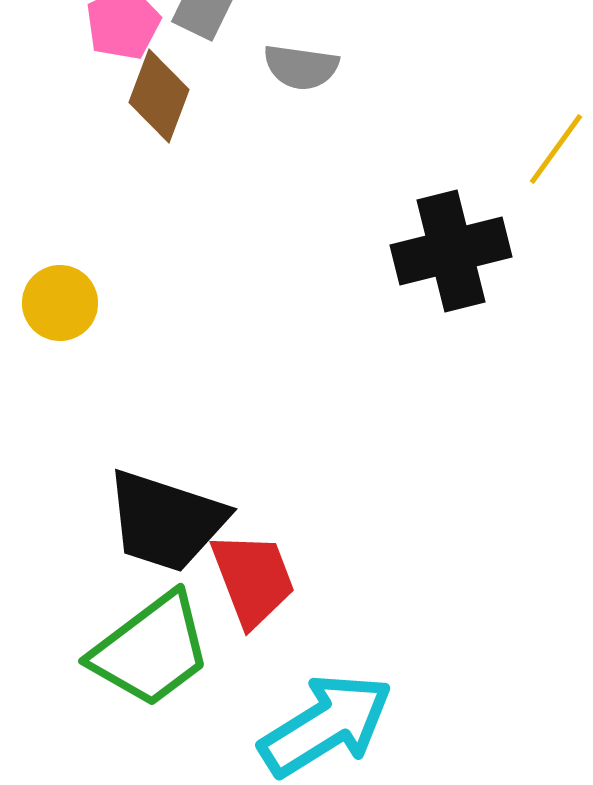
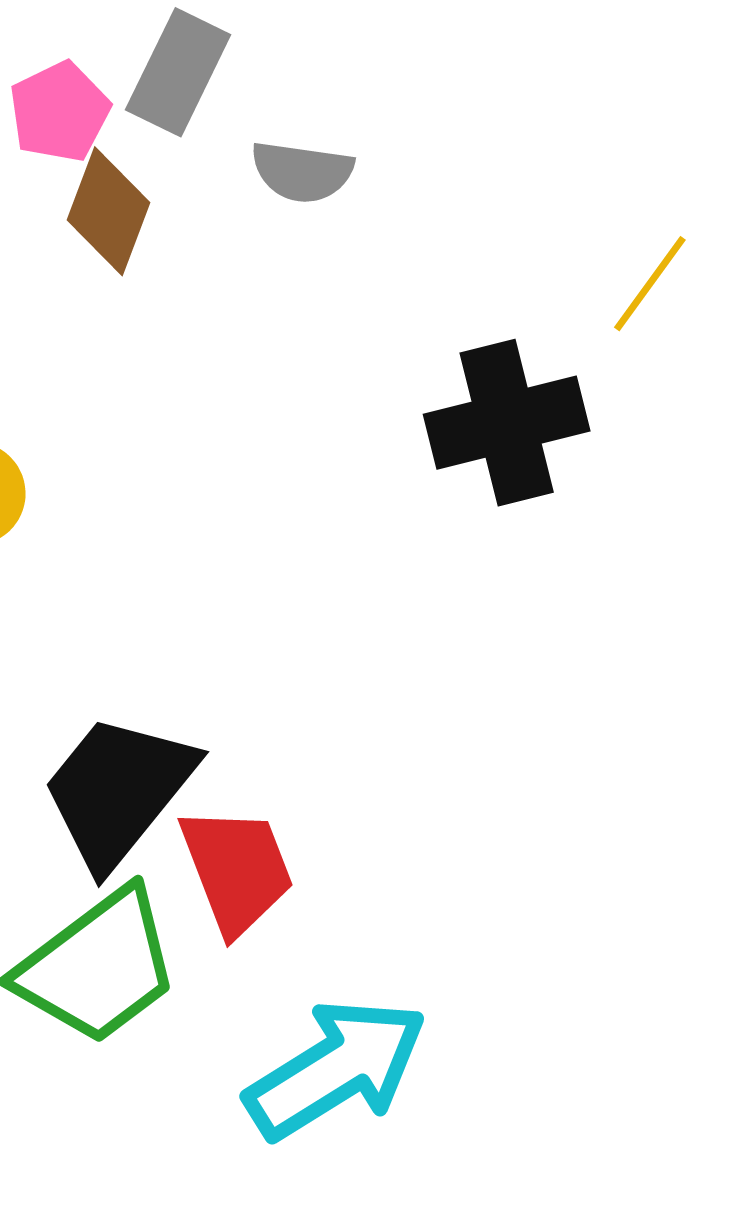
black trapezoid: (166, 521) -> (118, 791), turned 111

